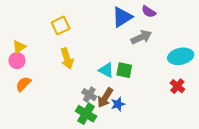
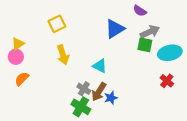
blue triangle: (122, 17) -> (115, 29), moved
gray arrow: (141, 37) -> (150, 32), moved
green square: (124, 70) -> (145, 45), moved

